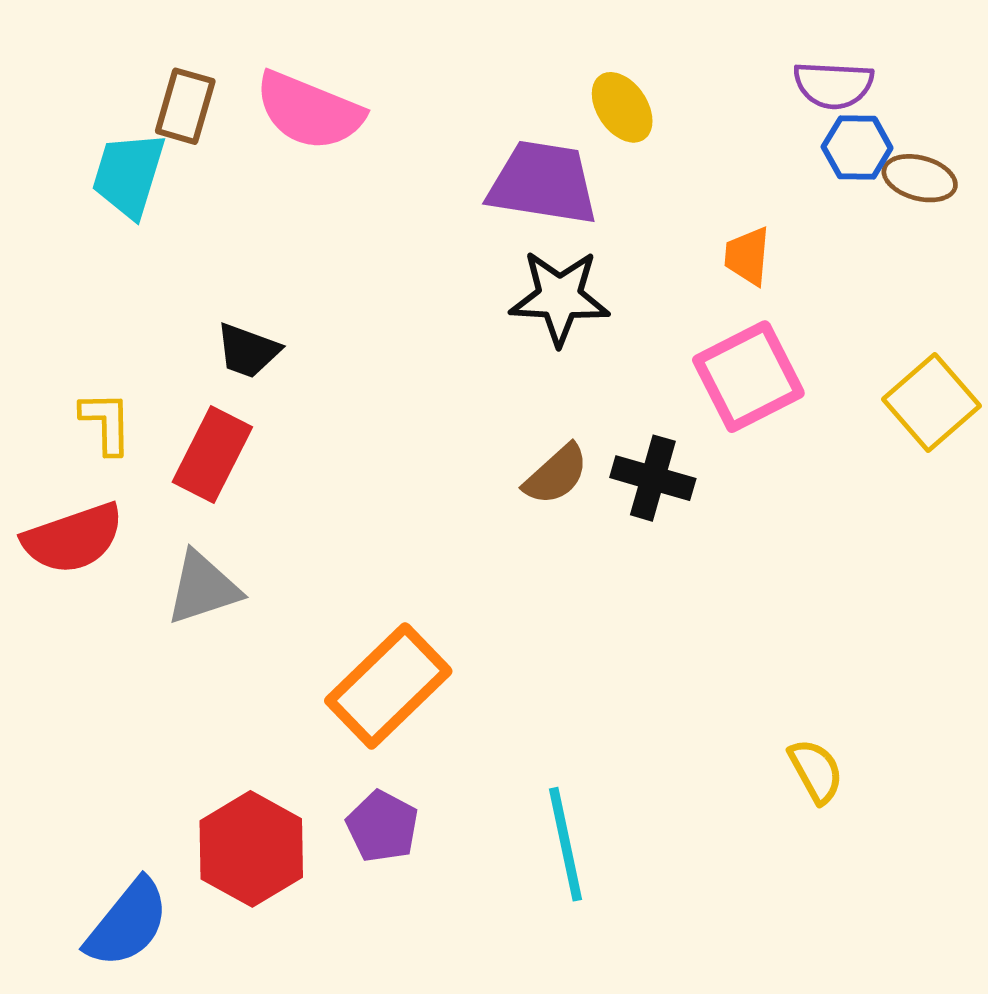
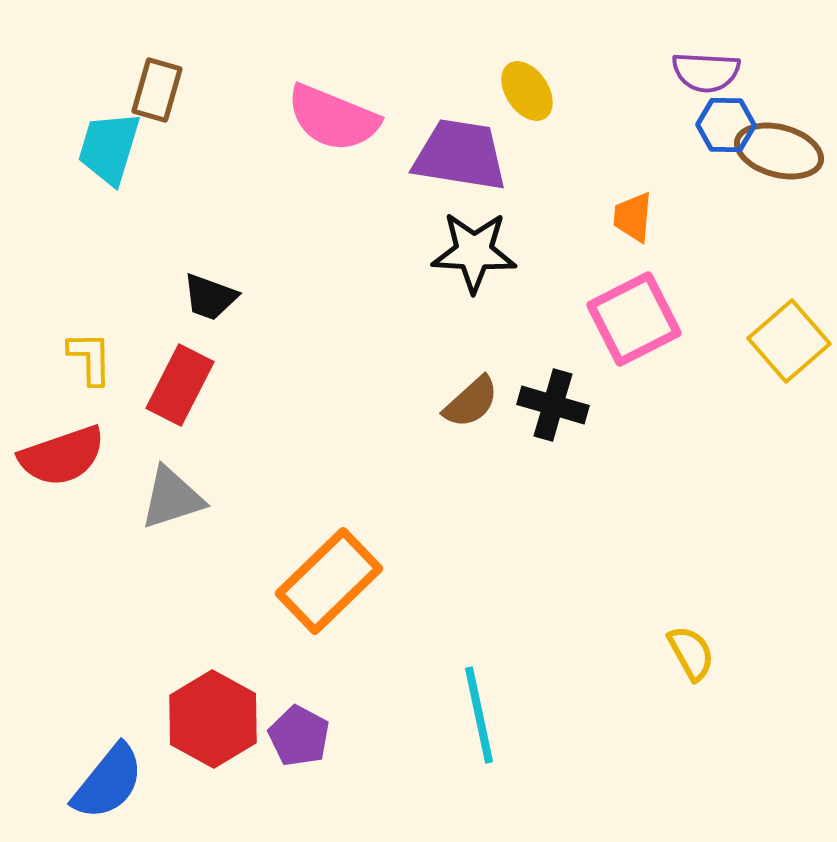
pink semicircle: (309, 111) -> (333, 118), moved
brown ellipse: (920, 178) -> (779, 151), size x1.4
purple pentagon: (382, 826) -> (299, 736), moved

